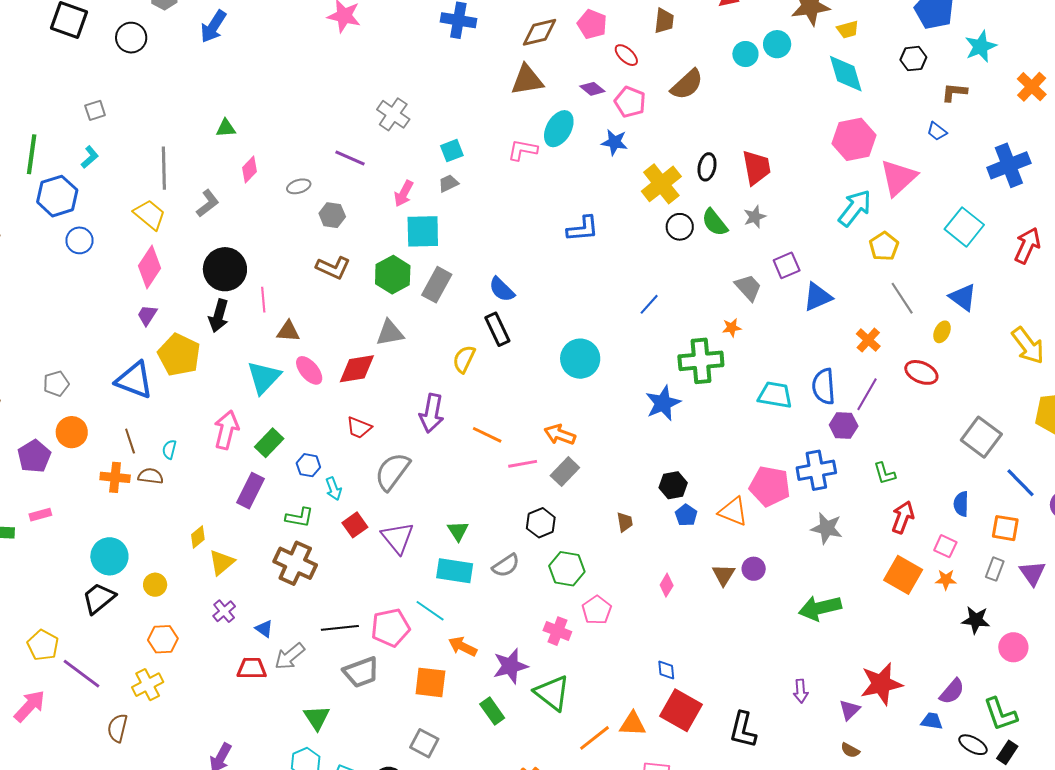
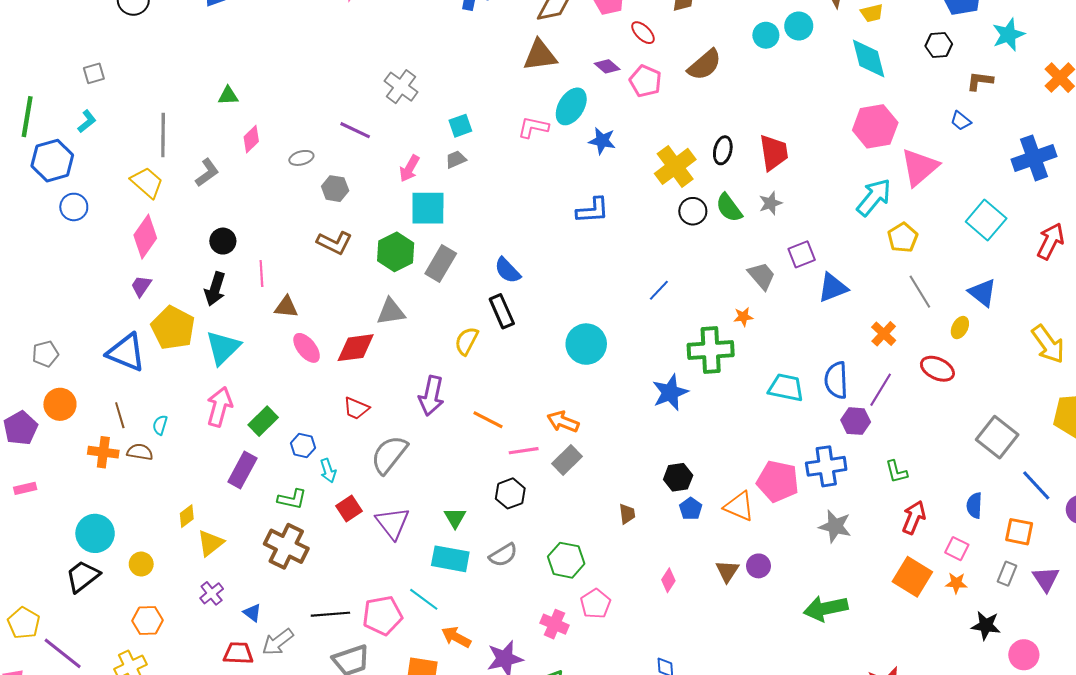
blue star: (614, 142) -> (602, 141), moved
black circle: (225, 269) -> (223, 241), size x0.6
cyan triangle: (264, 377) -> (223, 348), moved
black hexagon: (541, 523) -> (510, 493), moved

